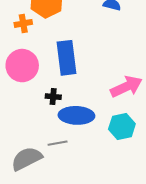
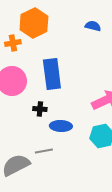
blue ellipse: (76, 115) -> (61, 126), size x0.7

